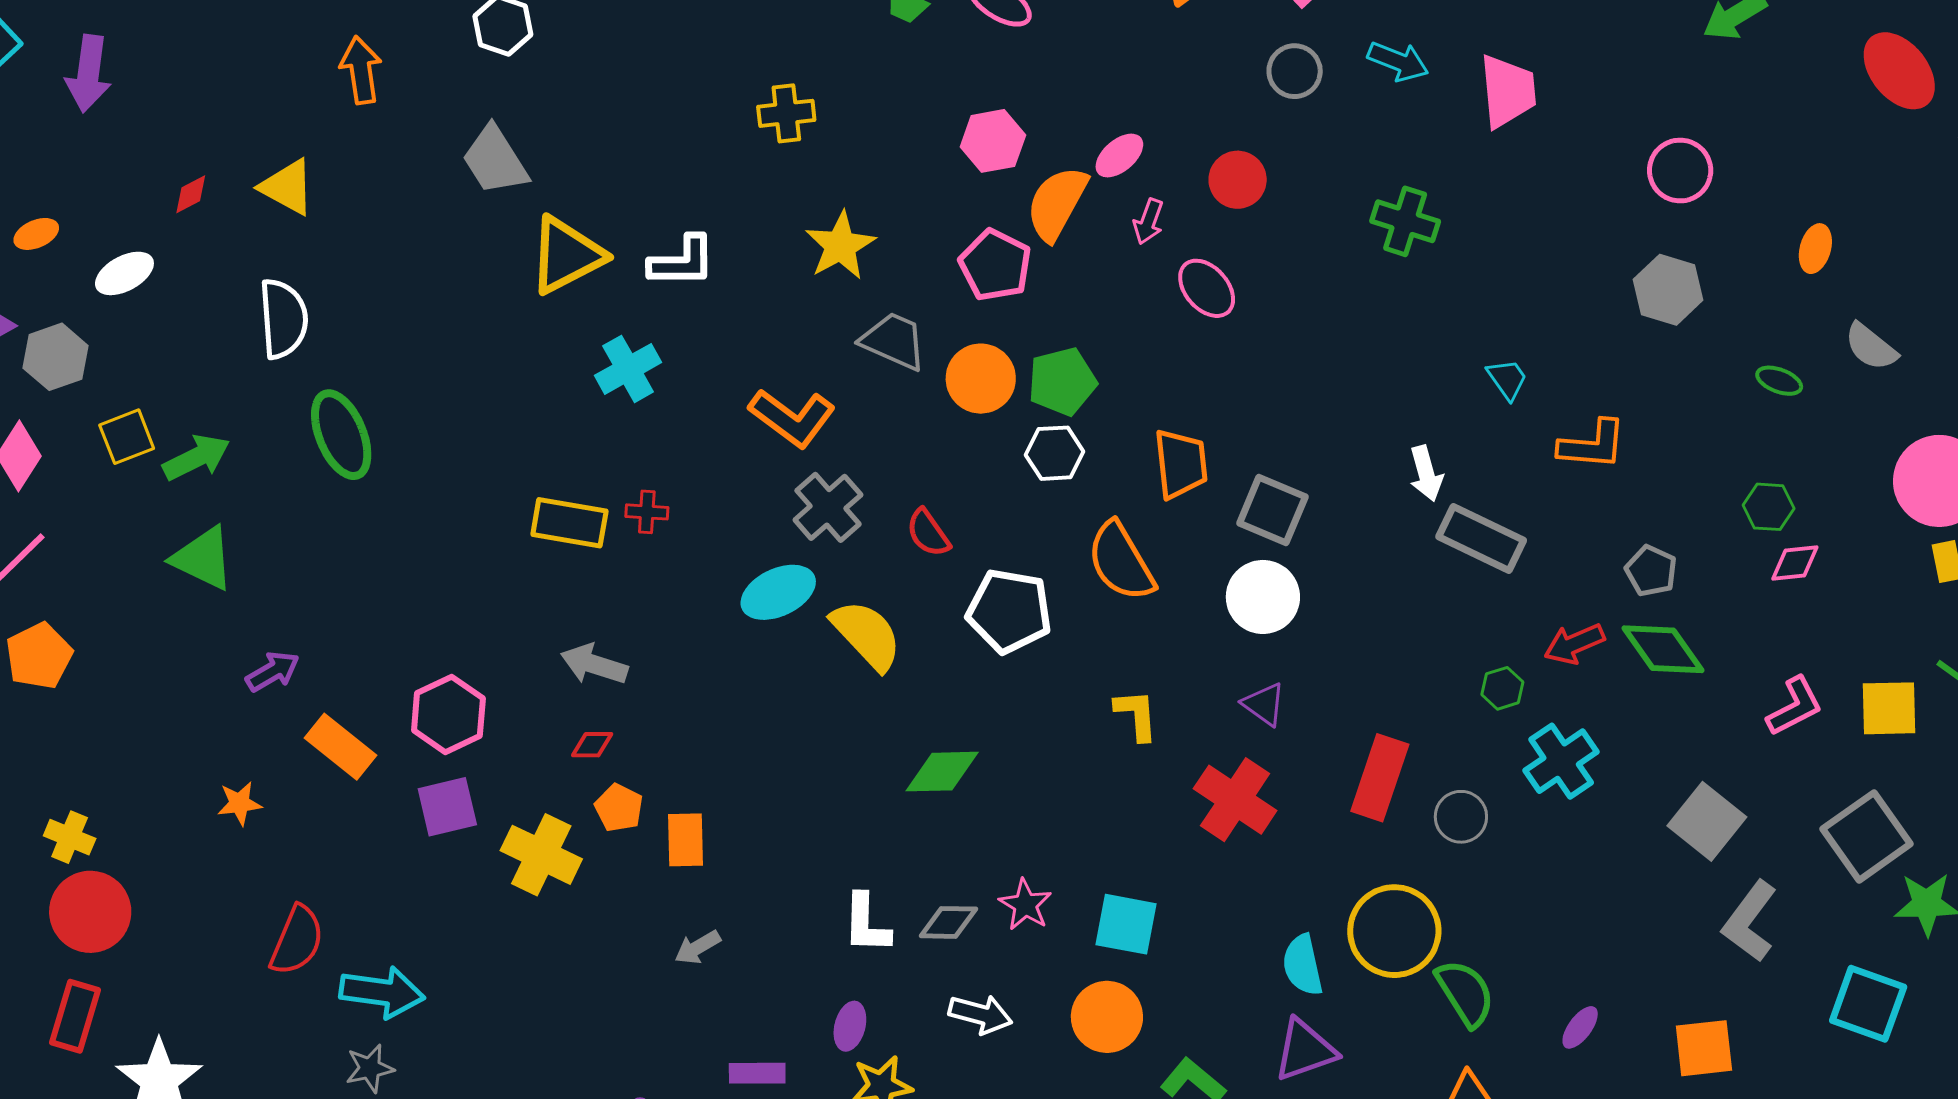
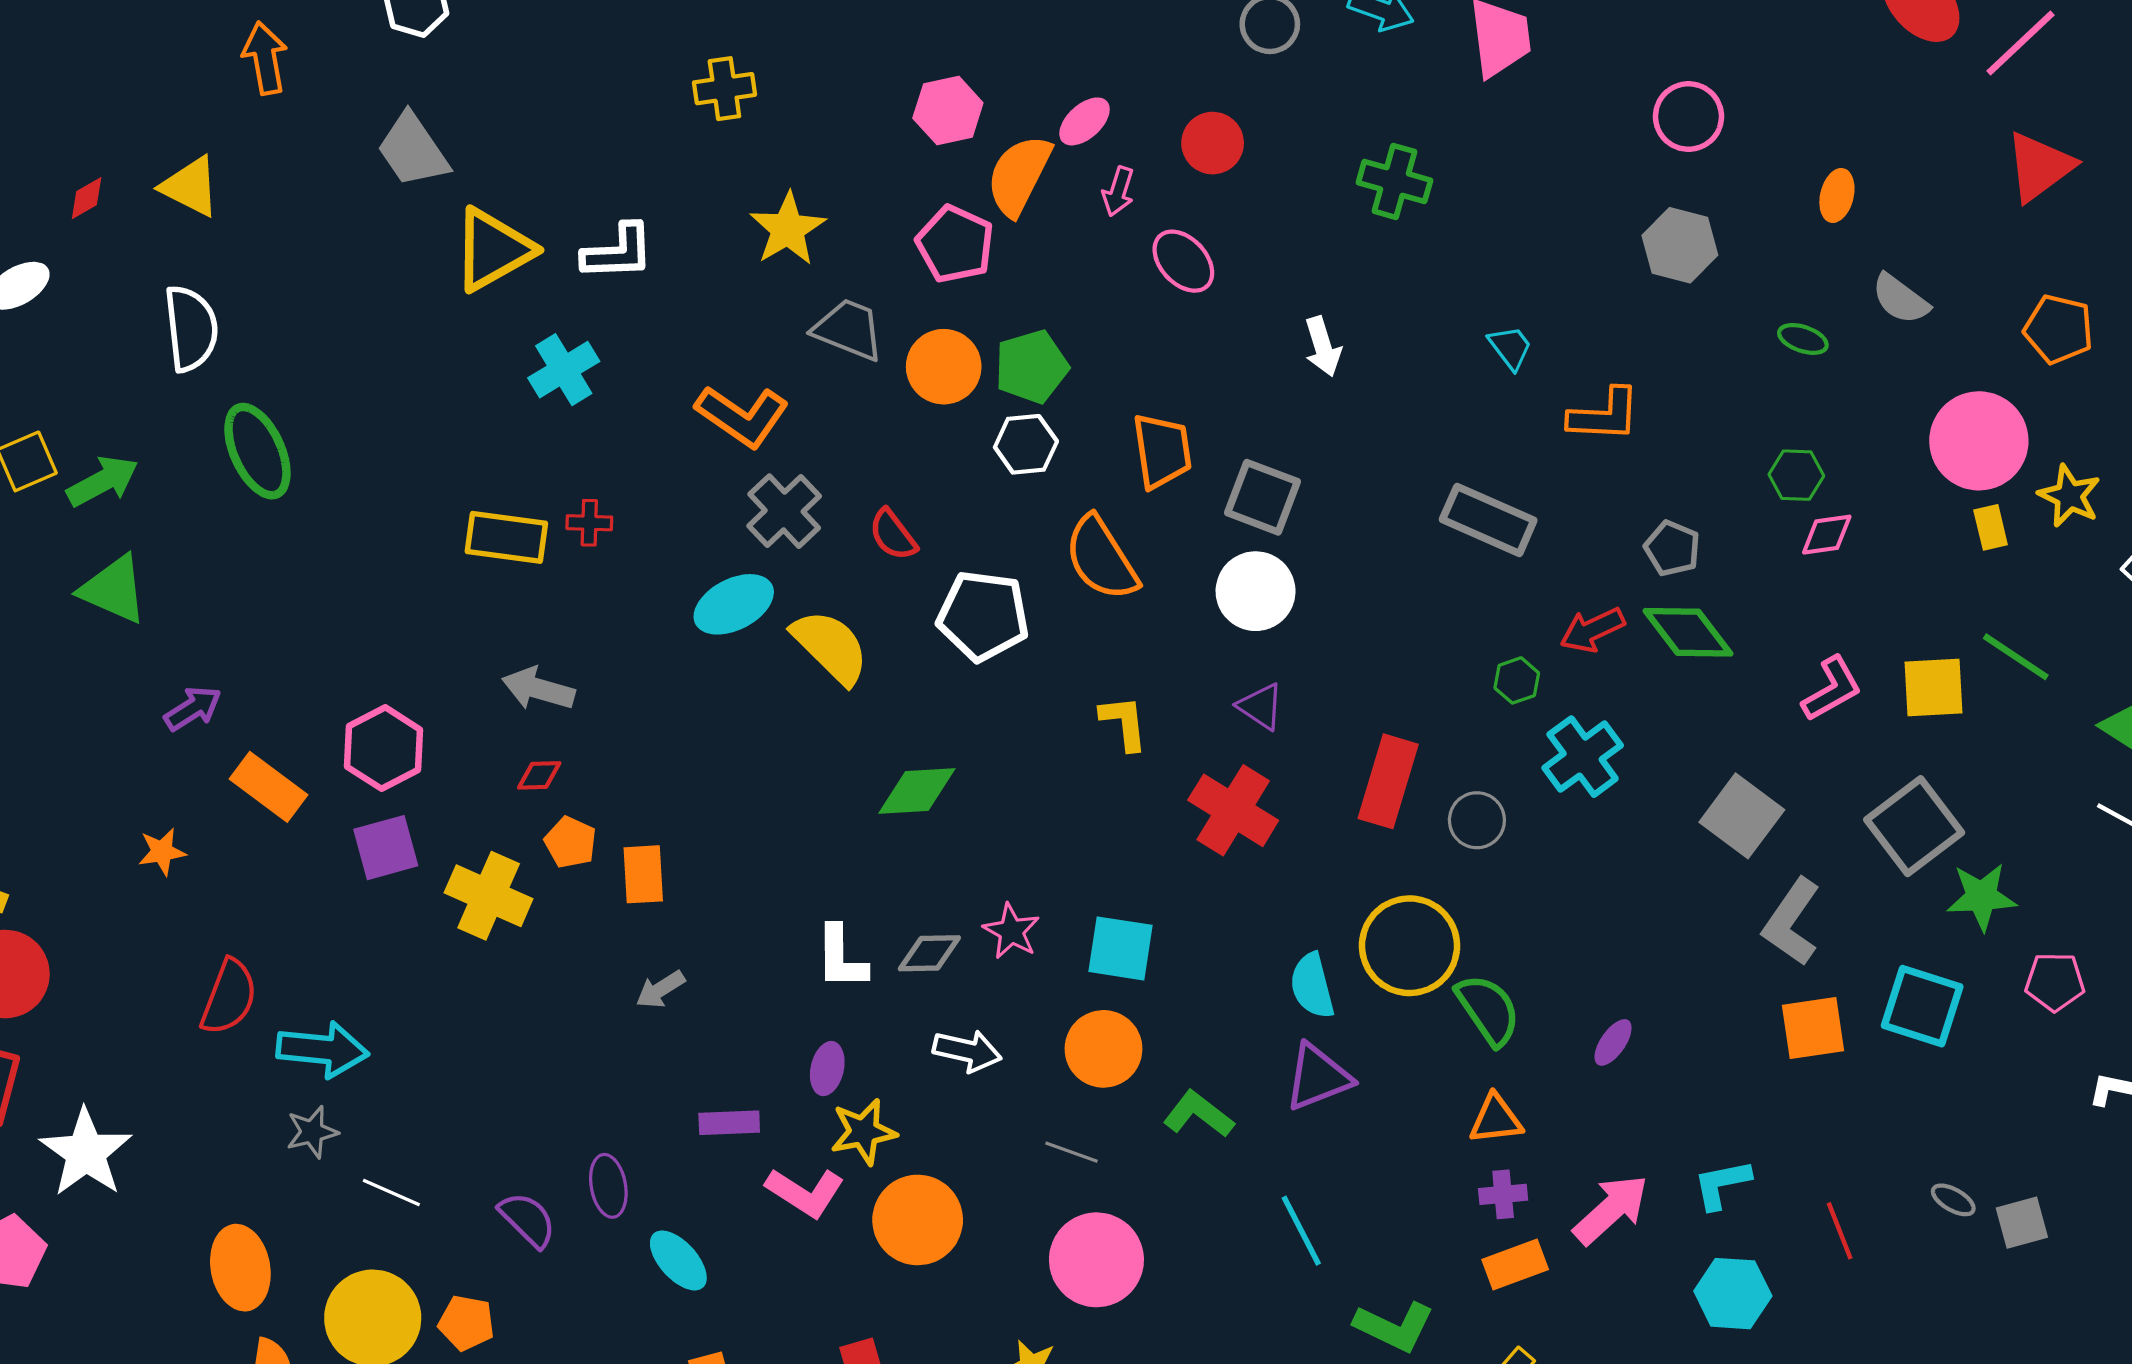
white arrow: (1426, 473) -> (1323, 346), moved
orange square: (1704, 1048) -> (1813, 1028), moved

